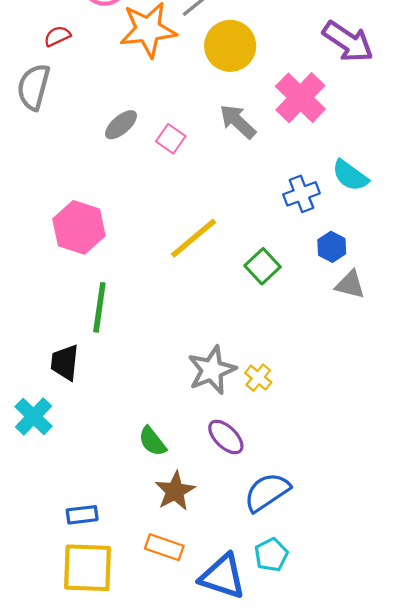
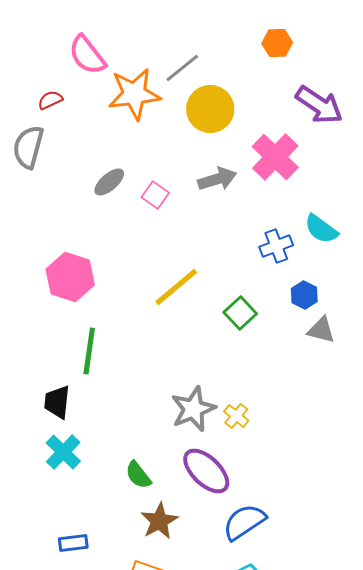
gray arrow: (238, 121) -> (217, 179), turned 120
cyan cross: (33, 416) -> (63, 452), moved
purple ellipse: (226, 437) -> (206, 471), size x1.4

